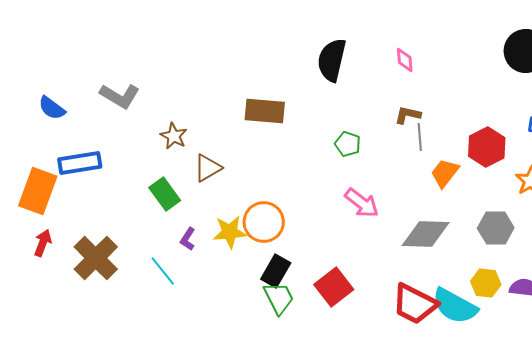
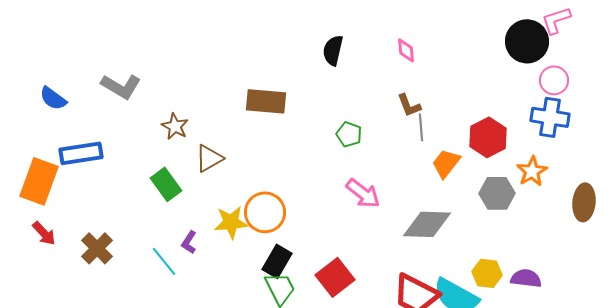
black semicircle: (332, 60) -> (333, 50), size x0.7
brown L-shape: (408, 115) -> (409, 105), turned -124
gray hexagon: (496, 228) -> (497, 193), moved
purple L-shape: (188, 239) -> (189, 242), moved
red arrow: (43, 243) -> (44, 233), turned 116
brown cross: (96, 258) -> (97, 248), size x0.7

